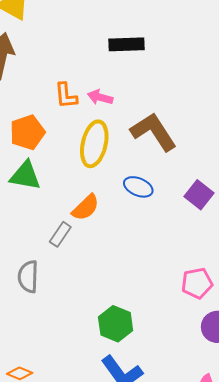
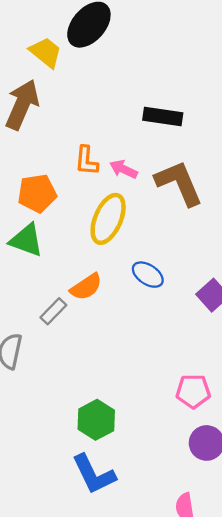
brown L-shape: (154, 132) -> (179, 183), moved

